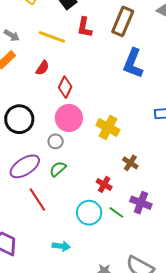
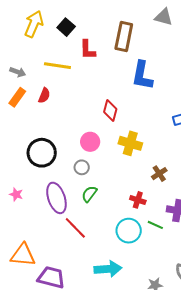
red semicircle: (43, 68) -> (44, 95), moved
red diamond: (65, 87) -> (110, 110), moved
pink circle: (69, 118) -> (90, 142), size x0.7
brown cross: (130, 163) -> (159, 174), turned 35
purple ellipse: (25, 166) -> (56, 198), turned -64
cyan arrow: (61, 246) -> (108, 269), size x1.5

